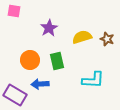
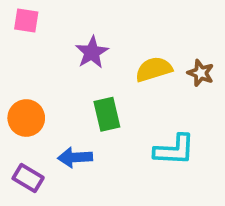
orange circle: (30, 60) -> (26, 118), moved
purple rectangle: (15, 95) -> (28, 178), size x0.7

